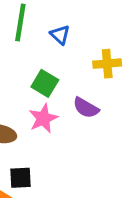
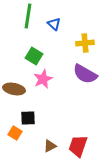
green square: (45, 83) -> (34, 56), moved
purple semicircle: (86, 108) -> (85, 74), moved, size x1.4

